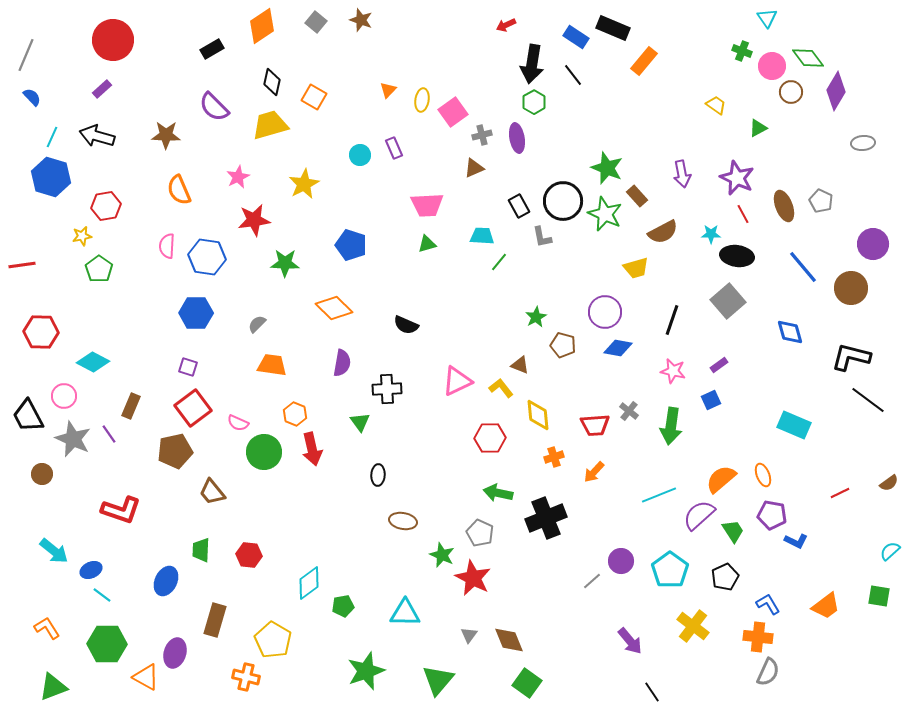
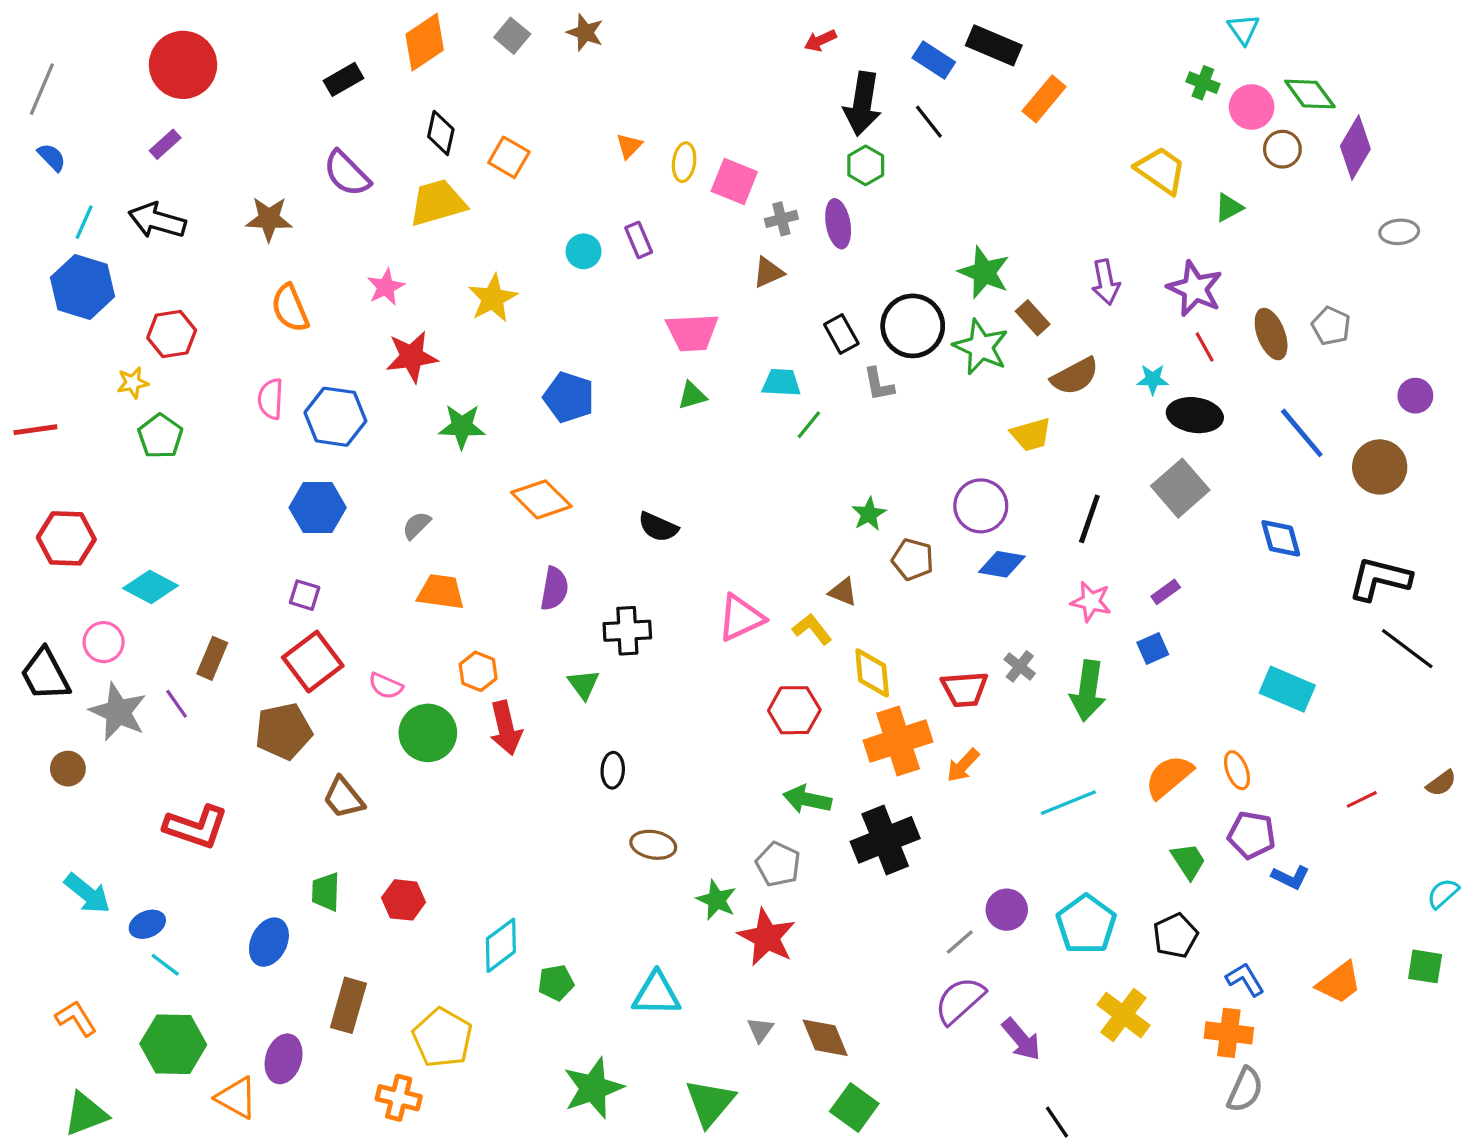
yellow trapezoid: (716, 105) -> (1161, 170), size x1.6
pink square: (453, 112) -> (734, 182), turned -32
purple circle: (873, 244) -> (1415, 396), size x0.7
orange cross: (554, 457) -> (898, 741), size x2.0
purple semicircle: (699, 515) -> (960, 1000), moved

